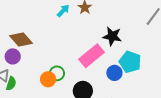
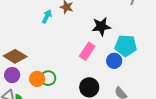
pink rectangle: (92, 56) -> (87, 51), size x0.7
green circle: (57, 73) -> (48, 78), moved
orange circle: (48, 79) -> (37, 79), moved

